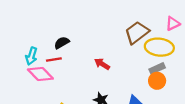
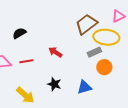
red line: (54, 59) -> (26, 61), moved
gray rectangle: (157, 68) -> (94, 52), moved

